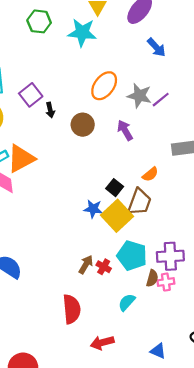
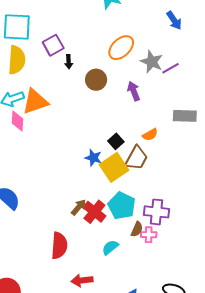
red cross: (104, 267) -> (94, 212), size x1.6

